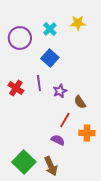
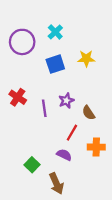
yellow star: (78, 23) -> (86, 59), moved
blue square: (50, 58) -> (55, 64), turned 30
purple line: (39, 83) -> (44, 108), moved
green square: (24, 162) -> (32, 165), moved, size x0.6

